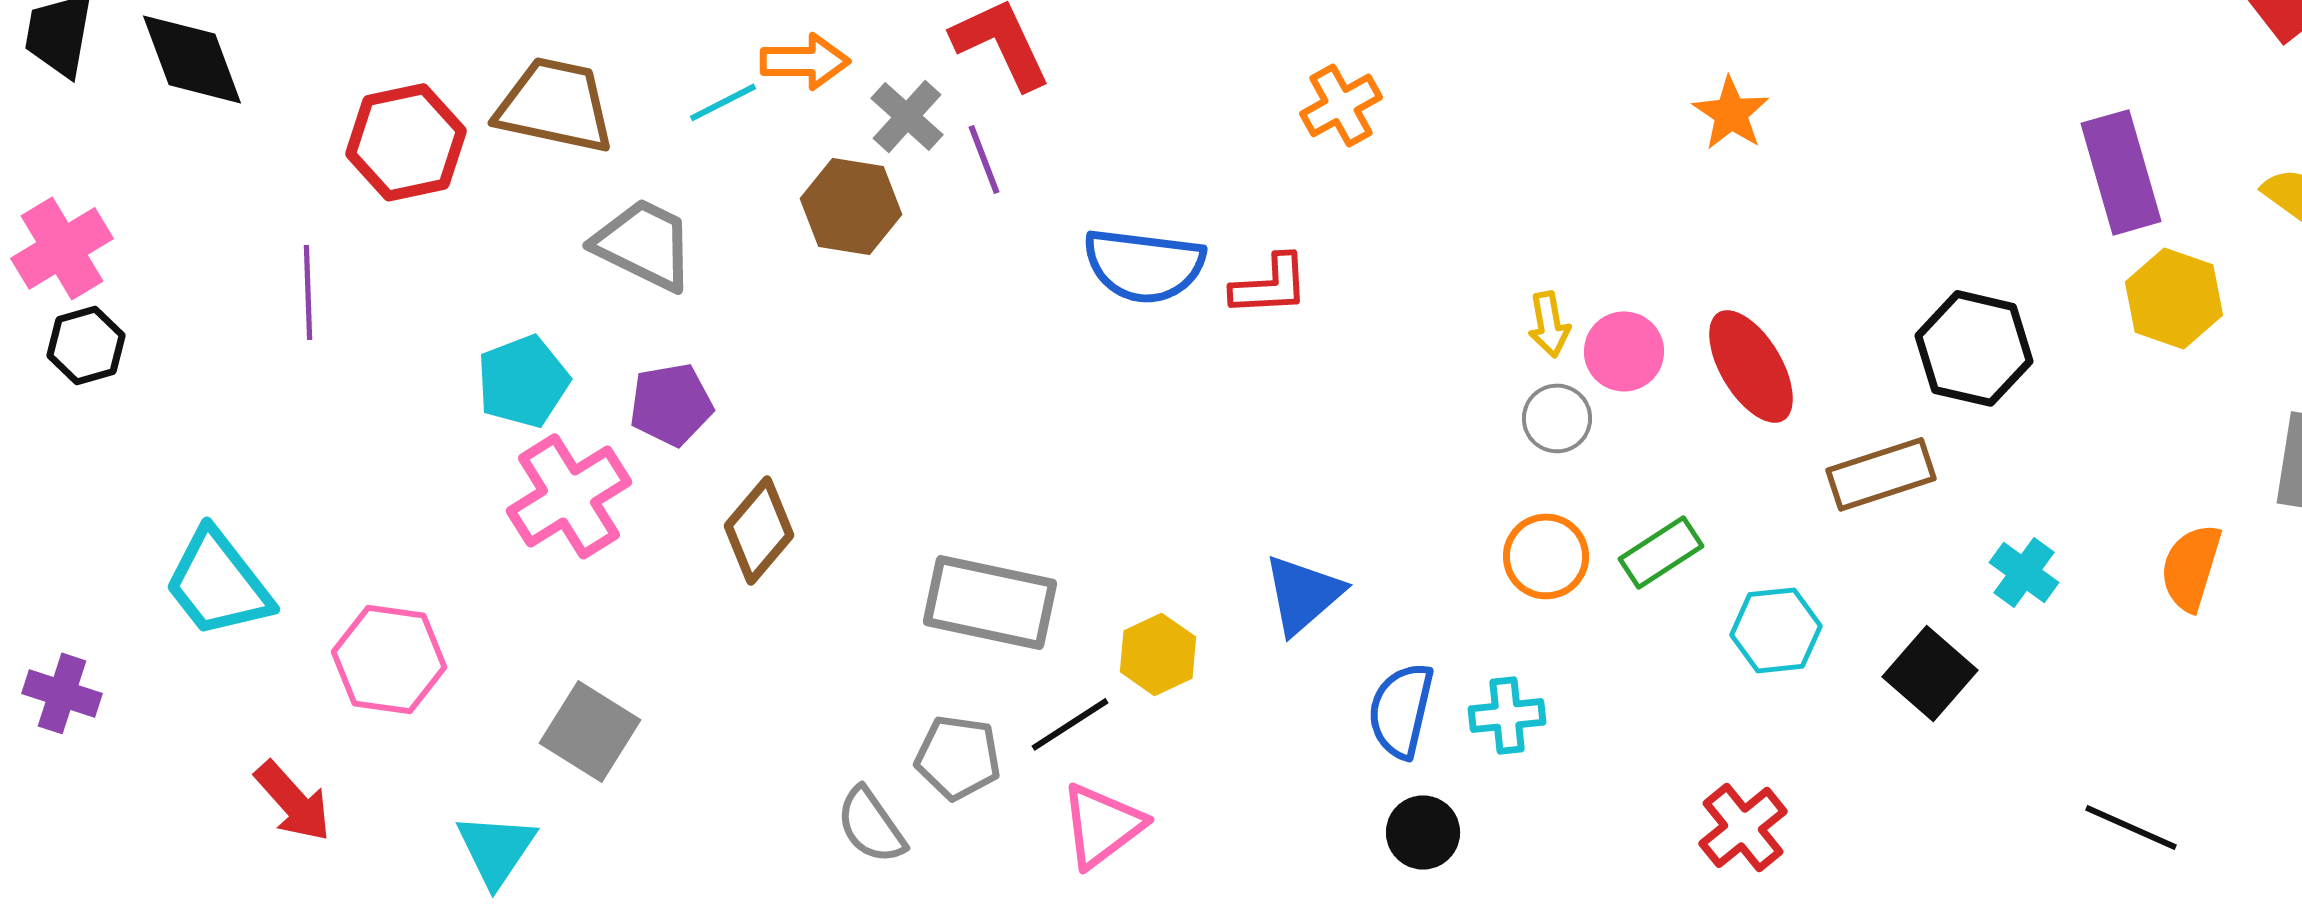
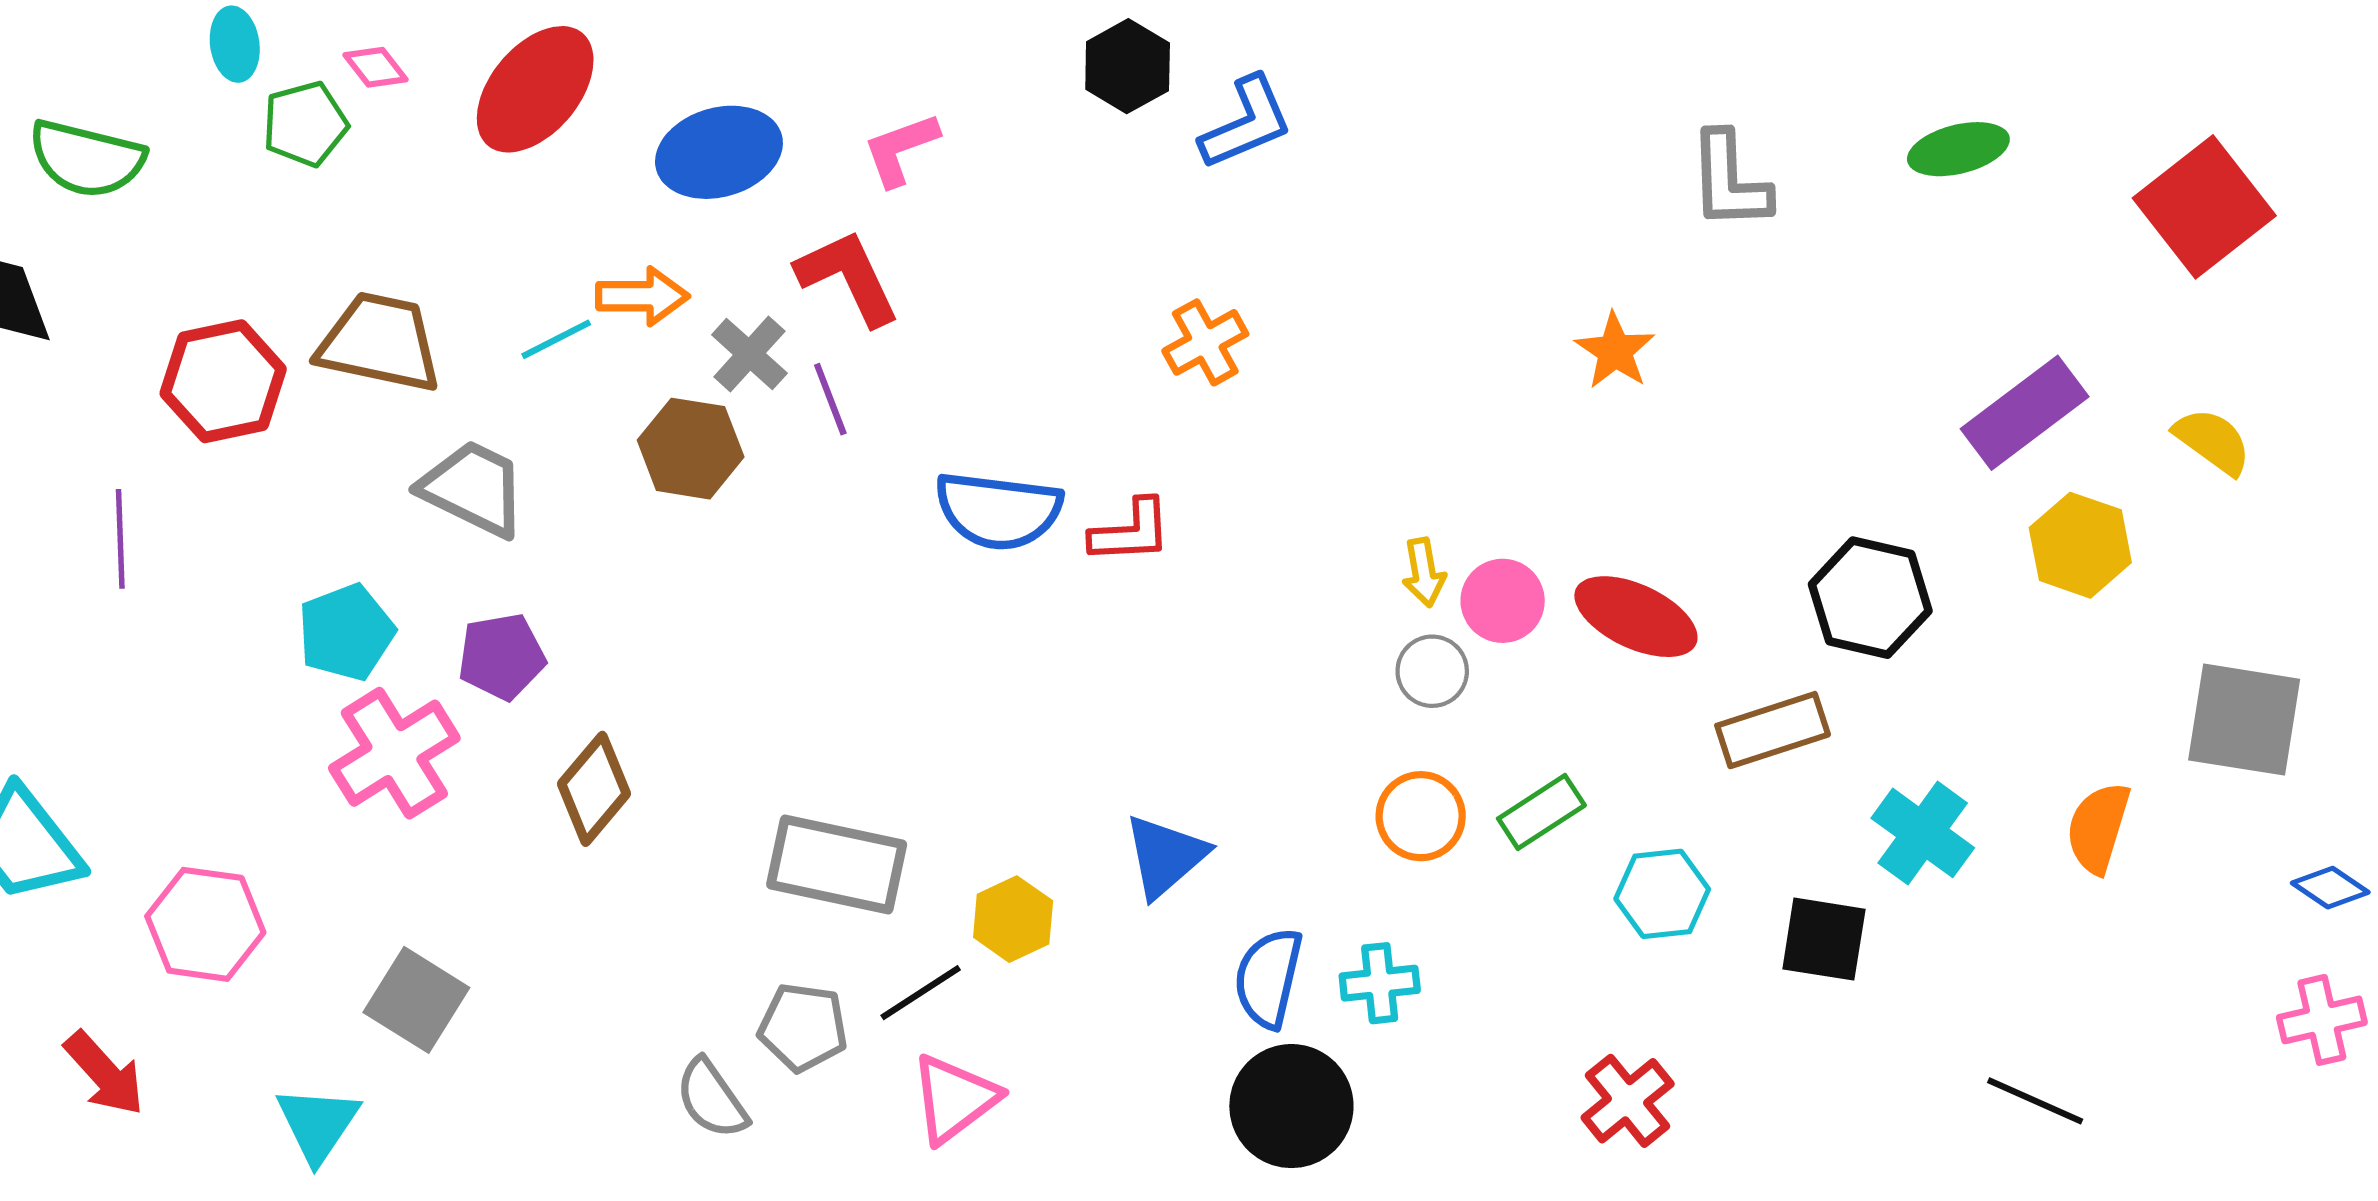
purple rectangle: (2121, 172) -> (2025, 413), turned 69
red ellipse: (1751, 366) -> (1636, 617), turned -34
cyan cross: (2024, 572) -> (1923, 833), size x1.4
black square: (1930, 673) -> (1824, 939), turned -32
black circle: (1423, 832) -> (1291, 1106), size x1.6

